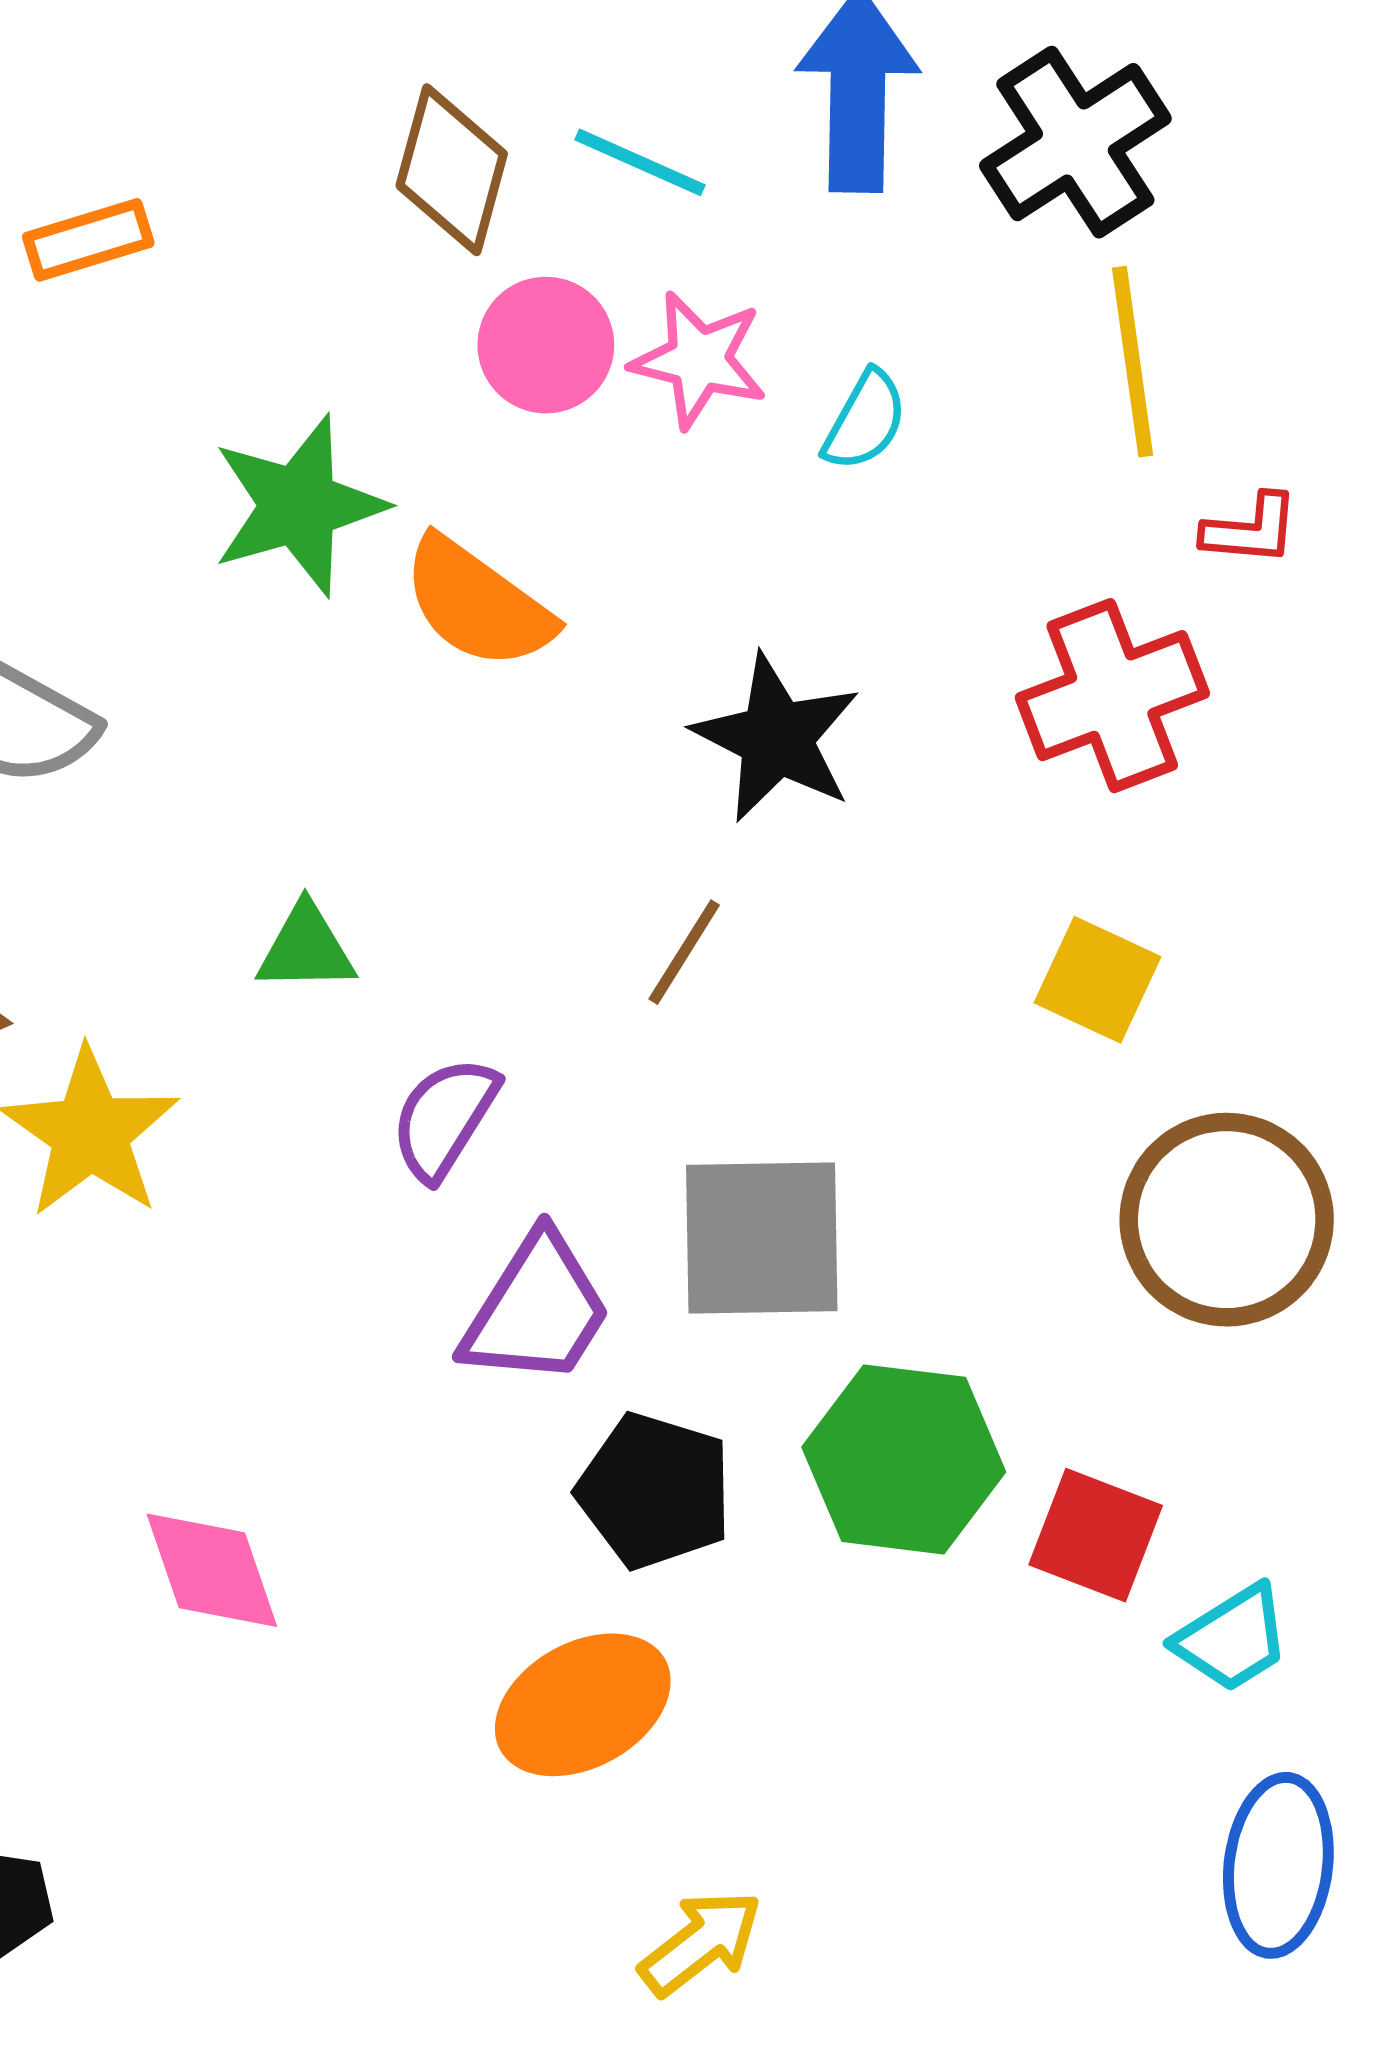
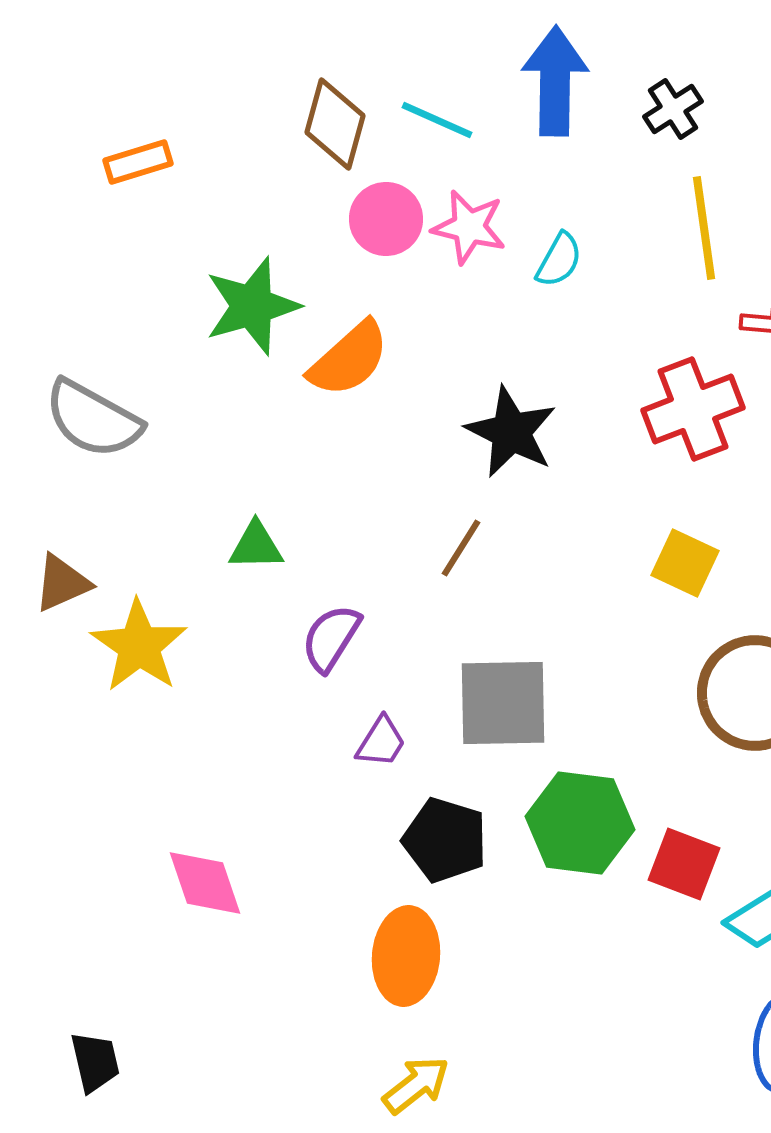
black cross: (1075, 142) -> (673, 109), size x0.6
orange semicircle: (478, 603) -> (349, 359), turned -78
purple trapezoid: (537, 1310) -> (381, 742), size x0.6
orange ellipse: (583, 1705) -> (406, 956), turned -56
yellow arrow: (701, 1943) -> (416, 1085), moved

